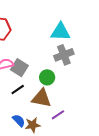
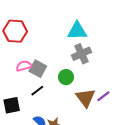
brown triangle: (41, 98) -> (85, 98), moved, turned 45
purple line: (58, 115) -> (103, 96), moved

